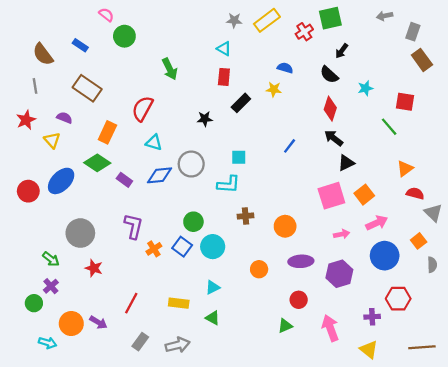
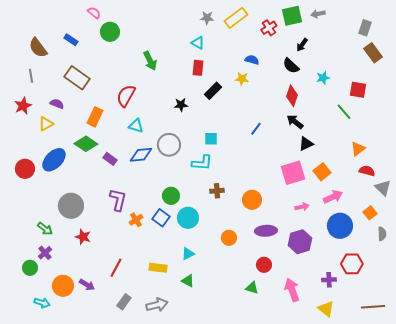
gray arrow: (385, 16) -> (318, 14), moved
yellow triangle: (52, 140) -> (46, 124), turned 42
green triangle: (285, 326) -> (252, 288), turned 40

